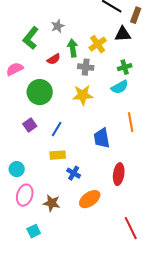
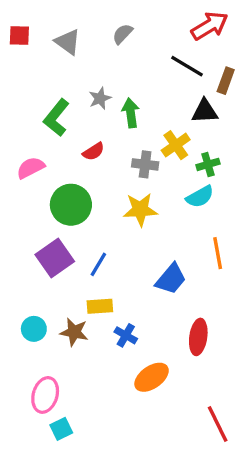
yellow cross: (98, 44) -> (176, 145), moved
green arrow: (73, 48) -> (131, 113), moved
purple square: (30, 125) -> (55, 258), size x1.6
blue trapezoid: (102, 138) -> (171, 279), turned -130
pink ellipse: (25, 195) -> (45, 395), moved
brown star: (52, 203) -> (74, 332), moved

